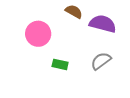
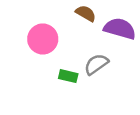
gray semicircle: (101, 61) -> (96, 64), moved

